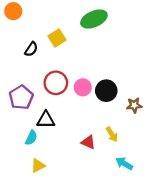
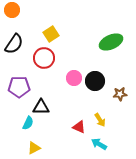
green ellipse: (94, 19) -> (111, 42), moved
black semicircle: (31, 49) -> (14, 44), moved, size x1.5
red circle: (56, 83) -> (44, 58), moved
purple pentagon: (21, 97) -> (19, 87), turned 30
cyan arrow: (124, 163) -> (99, 144), moved

